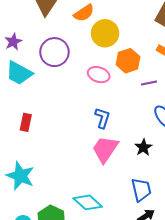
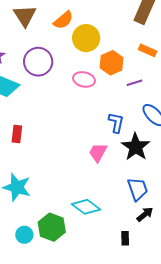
blue L-shape: (102, 118) -> (116, 123), moved
black star: (143, 147) -> (136, 147), size x1.6
pink trapezoid: (105, 149) -> (98, 152), size x0.7

